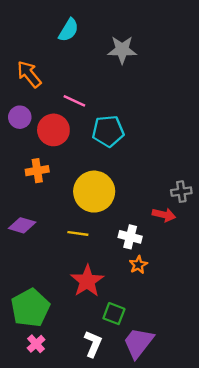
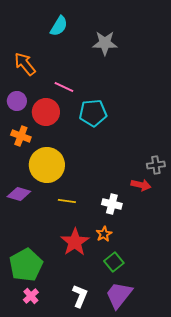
orange cross: (37, 171) -> (21, 136), moved, turned 30
yellow circle: (94, 192) -> (47, 165), moved
orange star: (138, 265) -> (104, 234), moved
green square: (114, 314) -> (114, 262), moved, turned 30

